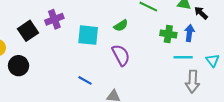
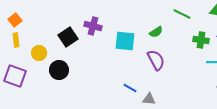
purple cross: (54, 19) -> (93, 26), turned 36
blue line: (85, 80) -> (130, 88), moved

